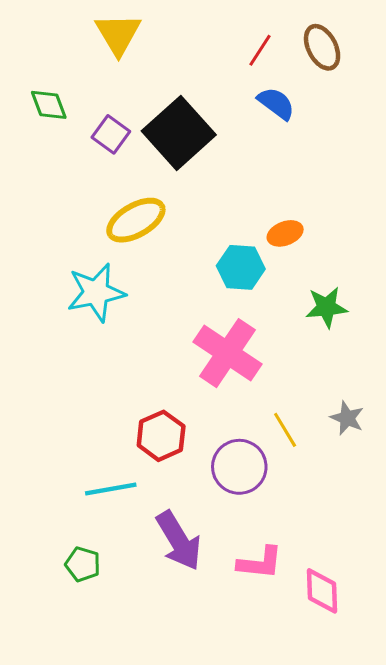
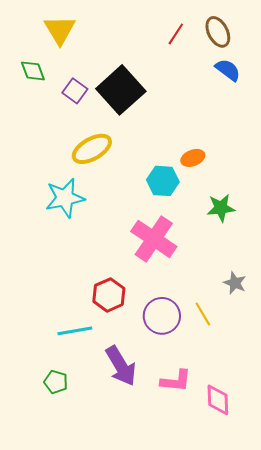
yellow triangle: (118, 34) -> (60, 30), moved
blue semicircle: (276, 103) -> (228, 70), moved
yellow line: (285, 430) -> (203, 314), moved

